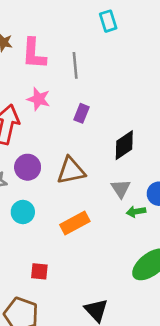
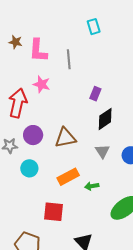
purple rectangle: (81, 113) -> (95, 94), moved
green arrow: (136, 212) -> (92, 186), moved
red square: (39, 271) -> (53, 212), moved, size x1.5

